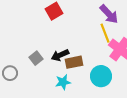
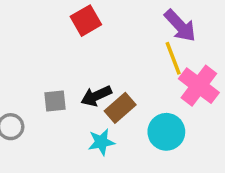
gray square: (36, 58) -> (55, 101), turned 32
brown rectangle: (74, 62) -> (120, 108), turned -30

